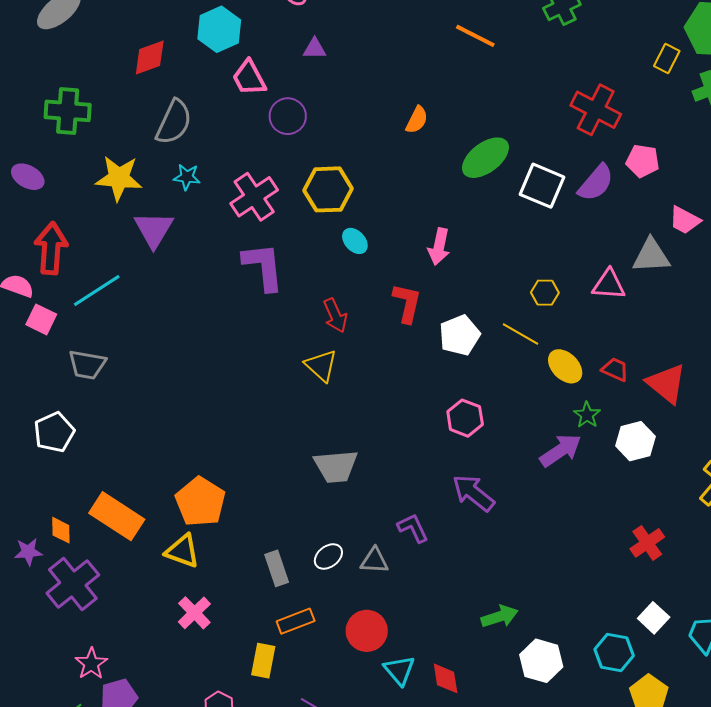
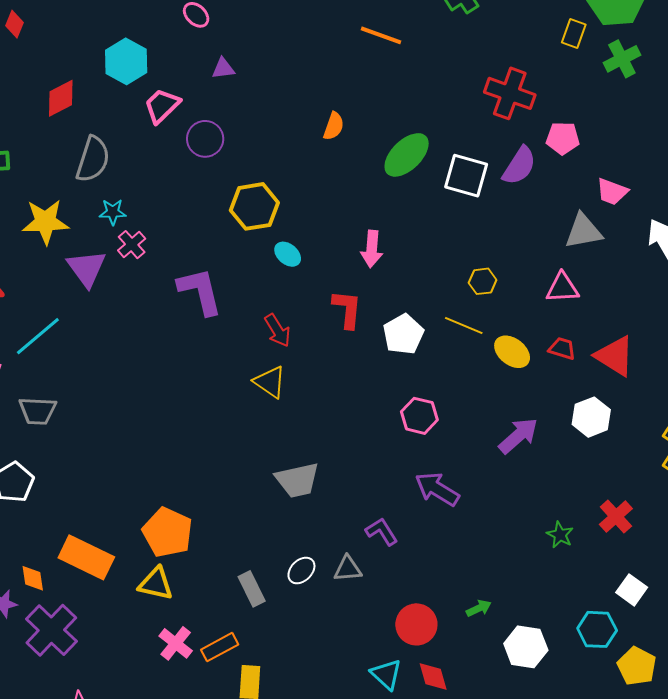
pink trapezoid: (249, 78) -> (162, 106), turned 81
pink cross: (254, 197) -> (132, 245), moved, size x0.6
pink triangle: (609, 285) -> (562, 288), moved
green star: (587, 415) -> (560, 535), moved
green arrow: (499, 617) -> (479, 608), size x0.7
orange rectangle: (296, 621) -> (220, 647), moved
red circle: (367, 631) -> (416, 624), moved

